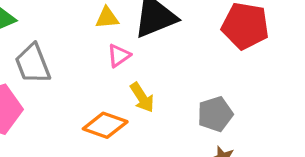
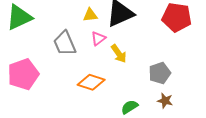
gray trapezoid: (33, 64) -> (65, 43), moved
yellow arrow: (142, 97) -> (119, 54), moved

